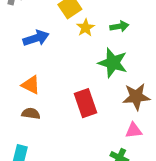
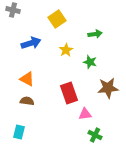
yellow star: (85, 28) -> (66, 50), moved
green star: (113, 63) -> (90, 62), size x0.6
pink triangle: (134, 130) -> (85, 114), moved

